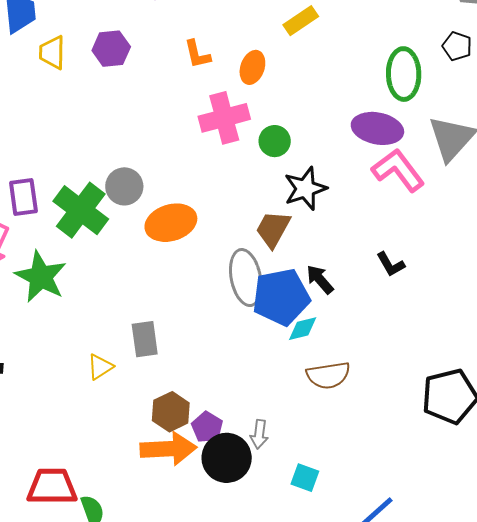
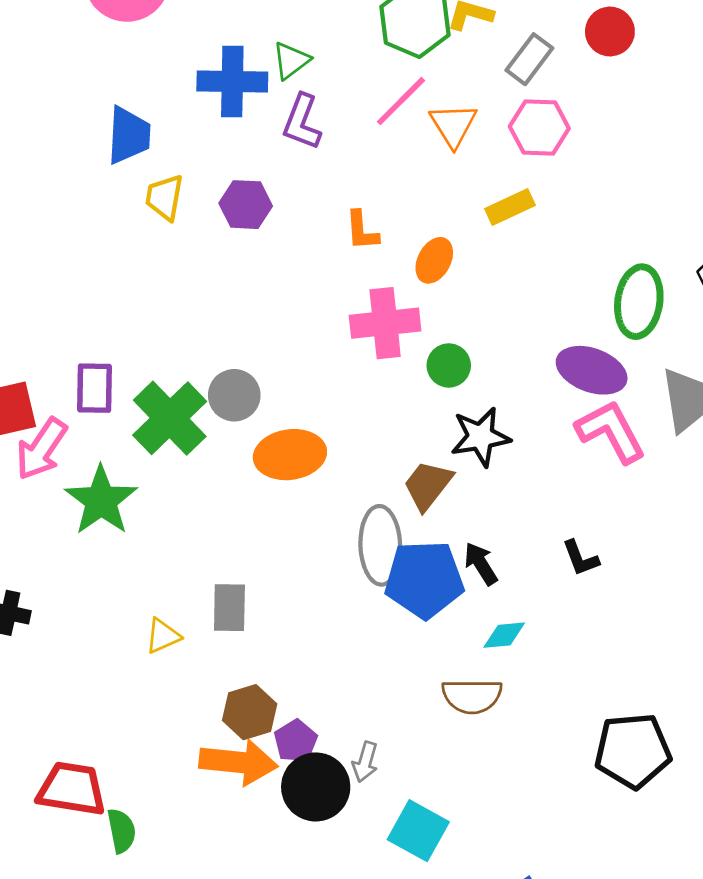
cyan diamond: (303, 329) -> (504, 635), moved
cyan square: (305, 478) -> (418, 831), size x1.5

